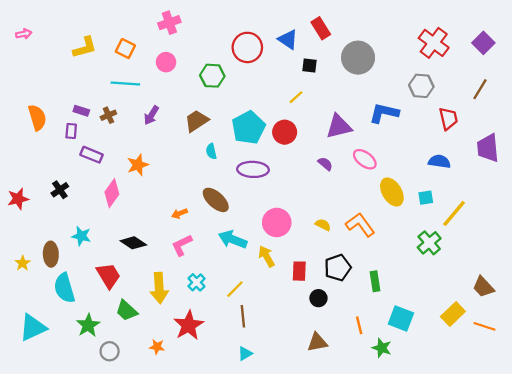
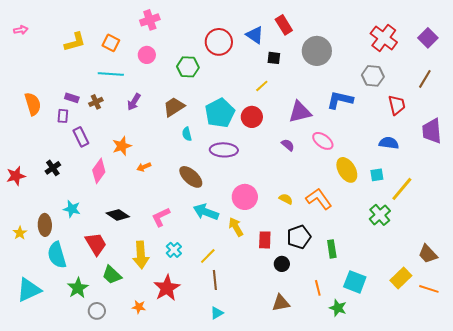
purple rectangle: (91, 155) -> (81, 137), turned 42
orange arrow: (180, 213) -> (144, 167), moved

